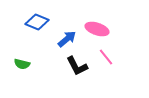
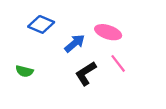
black L-shape: (77, 66) -> (86, 73), turned 85

